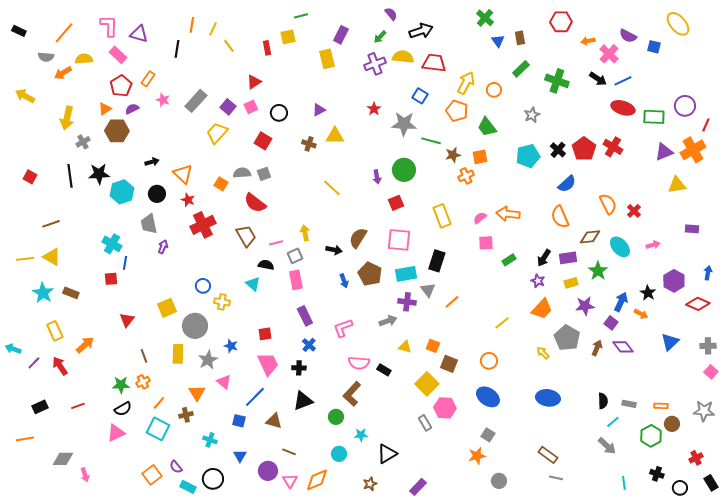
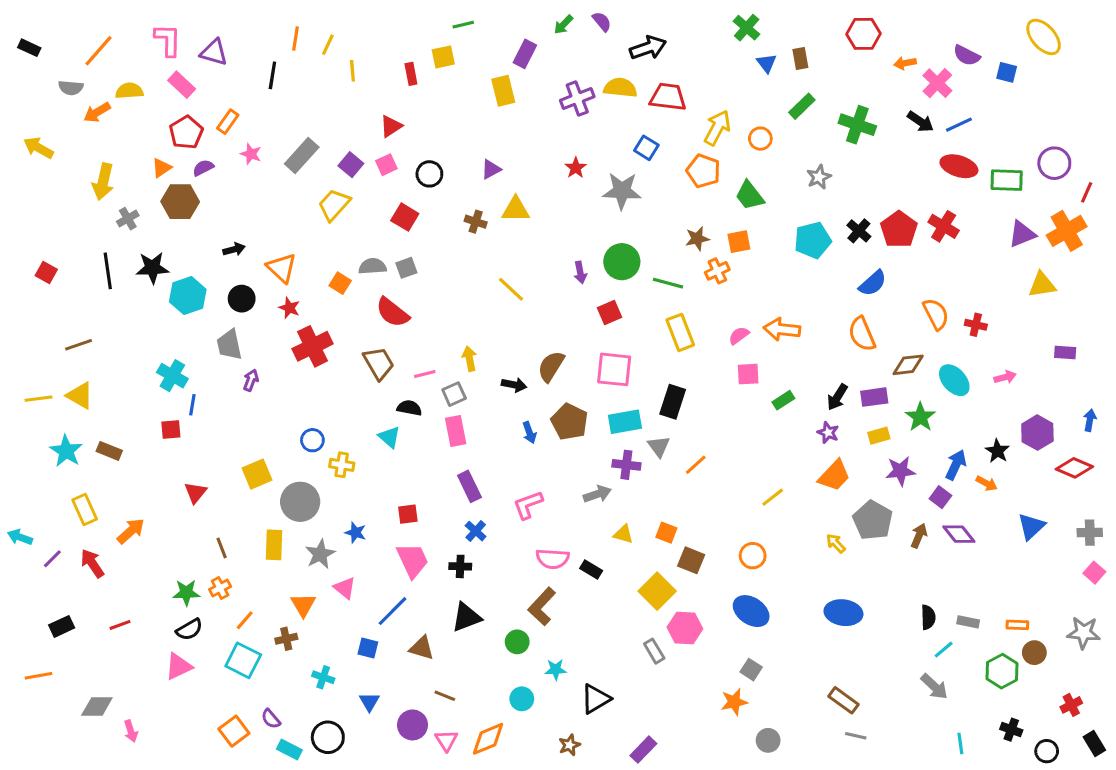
green arrow: (380, 37) -> (563, 25), moved
yellow line: (229, 46) -> (352, 71), turned 32
green line: (431, 141) -> (668, 283), moved
red cross: (634, 211) -> (976, 325), turned -32

